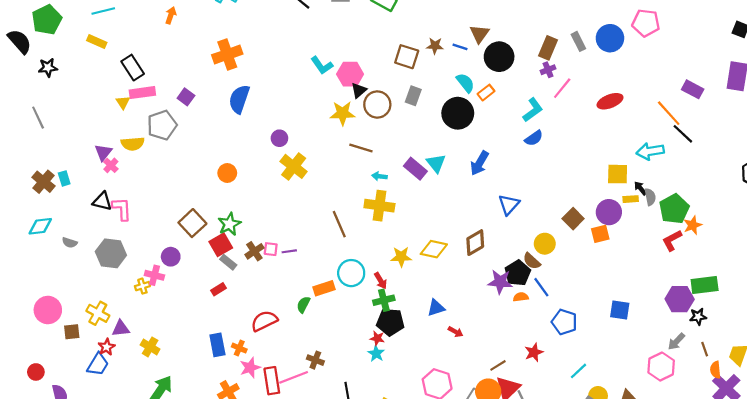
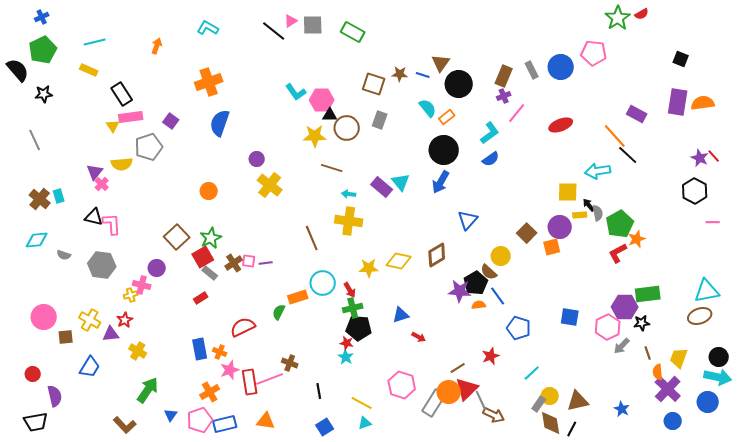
black triangle: (359, 90) -> (330, 115), turned 42
black circle: (458, 113) -> (444, 150), moved
red star: (107, 347) -> (125, 320), moved
pink hexagon: (661, 367) -> (608, 327), moved

